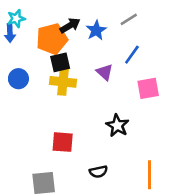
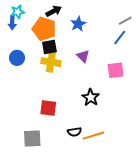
gray line: (129, 19) -> (125, 21), moved
black arrow: (70, 26) -> (54, 11), moved
orange pentagon: (52, 39) -> (44, 29), turned 30
blue line: (132, 55) -> (120, 37), moved
orange line: (150, 175) -> (93, 136), moved, turned 70

